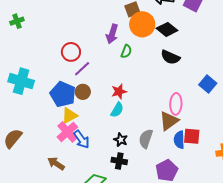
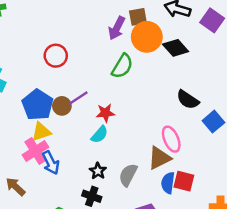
purple arrow: (112, 34) -> (117, 28), moved
green semicircle: (126, 51) -> (122, 66), size x1.5
black semicircle: (170, 57) -> (188, 100), moved
purple line: (82, 69) -> (78, 98), moved
pink ellipse: (176, 104) -> (171, 139), turned -35

